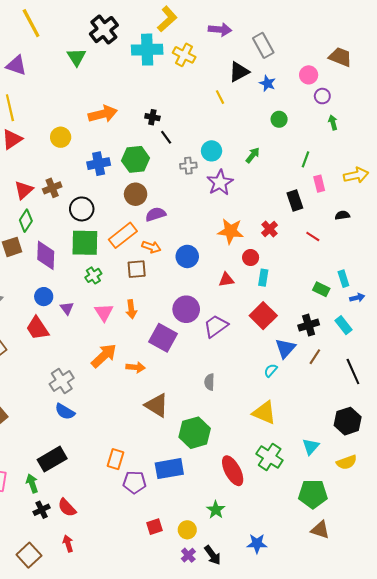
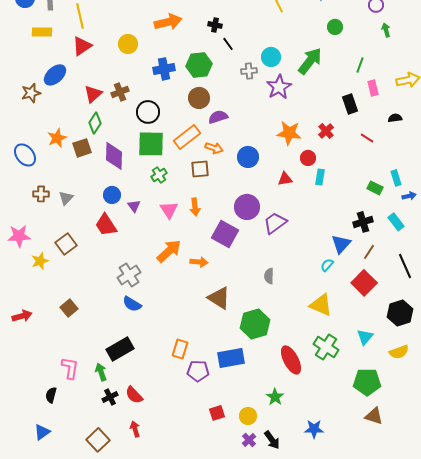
green arrow: (253, 155) -> (310, 61), size x1.8
red square: (263, 316) -> (364, 283), moved

